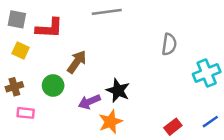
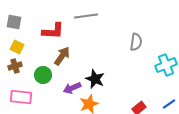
red L-shape: (49, 28) -> (53, 31), moved
brown cross: (14, 87) -> (15, 66), moved
pink rectangle: (26, 113) -> (21, 97), size x1.5

